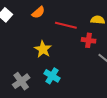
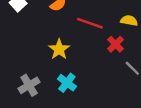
red cross: (89, 40) -> (115, 44), turned 32

